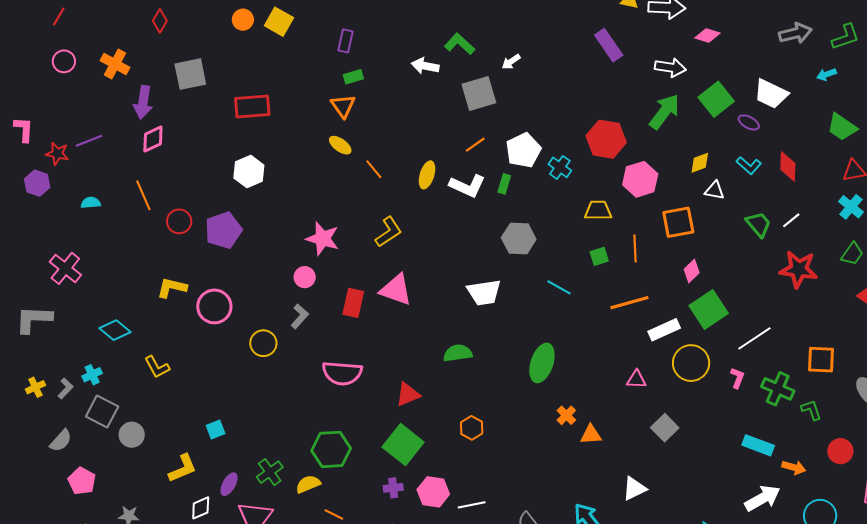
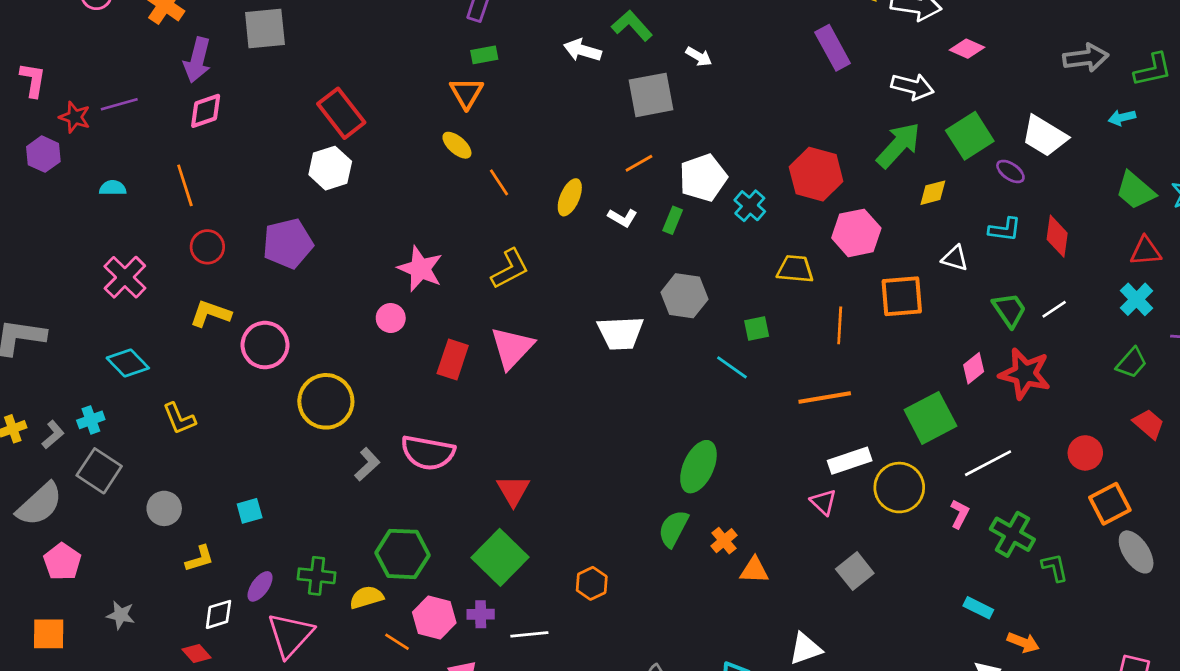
white arrow: (511, 62) -> (699, 56), turned -120
red rectangle: (252, 106) -> (341, 113), moved, turned 51
yellow diamond: (700, 163) -> (933, 193), moved
cyan L-shape: (749, 165) -> (1005, 229), turned -40
white L-shape: (467, 186) -> (623, 218), size x0.6
red circle: (179, 221) -> (207, 247), moved
green square: (599, 256) -> (757, 329), moved
pink cross: (65, 268) -> (125, 277), moved
red star: (799, 269) -> (1025, 374), moved
pink diamond: (692, 271) -> (974, 368), moved
pink triangle: (396, 290) -> (512, 348), turned 48
white trapezoid: (484, 292) -> (620, 333), moved
gray L-shape: (300, 316) -> (367, 464), moved
white rectangle: (664, 330) -> (850, 461), moved
yellow circle: (263, 343) -> (326, 401), size x1.5
green semicircle: (458, 353) -> (673, 529), moved, turned -60
orange square: (821, 360) -> (1110, 504), moved, turned -36
pink triangle: (636, 379) -> (823, 502), turned 35
red triangle: (408, 394) -> (513, 490), turned -44
orange hexagon: (472, 428) -> (592, 583), moved
gray circle: (132, 435) -> (164, 508), moved
gray semicircle: (61, 441) -> (40, 504), size x1.5
cyan rectangle: (758, 445) -> (978, 608), size x0.7
red circle: (840, 451) -> (1085, 453), moved
yellow L-shape: (183, 468) -> (200, 559), size x0.7
green cross: (270, 472) -> (317, 576), turned 36
pink hexagon: (433, 492) -> (434, 617), moved
white line: (472, 505) -> (529, 634), moved

